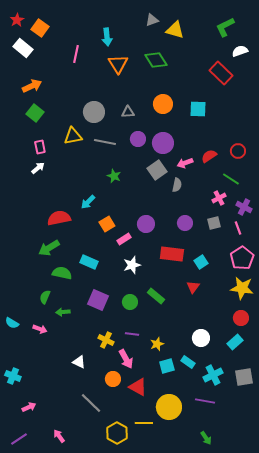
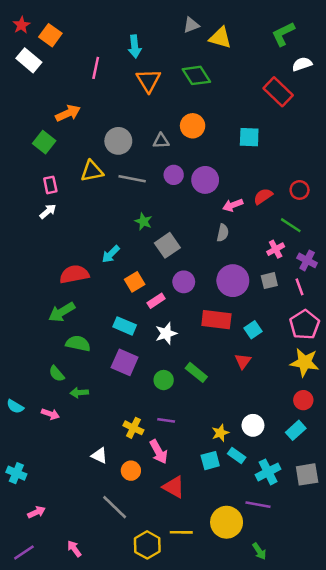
orange arrow: (32, 86) -> (68, 113), moved
orange circle: (163, 104) -> (193, 126), moved
gray square: (157, 170) -> (167, 245), moved
purple circle: (185, 223) -> (233, 281), size x1.6
cyan rectangle: (89, 262) -> (125, 326), moved
green semicircle: (45, 297) -> (57, 374), turned -64
purple square: (98, 300) -> (125, 362), moved
yellow star: (157, 344) -> (220, 433), moved
orange circle: (113, 379) -> (131, 471), moved
yellow circle: (169, 407) -> (227, 522), moved

